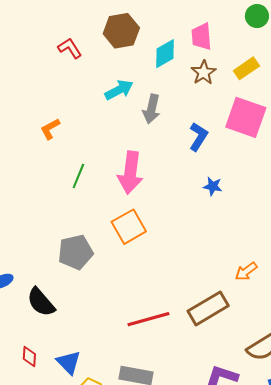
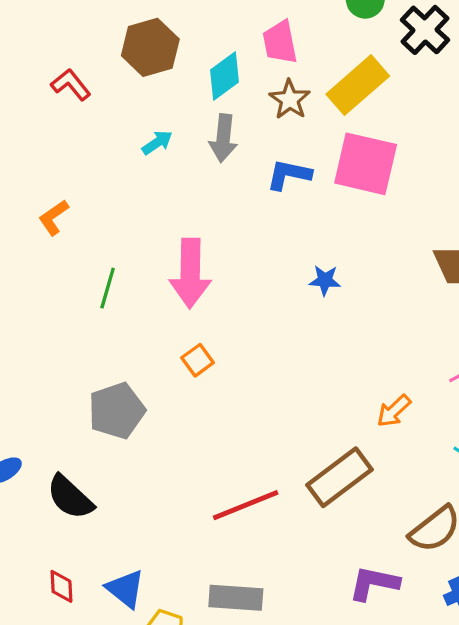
yellow rectangle: (246, 68) -> (358, 85), size x1.5
cyan arrow: (119, 90) -> (157, 143), size x0.7
gray arrow: (152, 109) -> (223, 138), moved
blue L-shape: (198, 137) -> (289, 175), moved, turned -104
orange square: (129, 227) -> (198, 360), size x0.6

